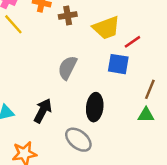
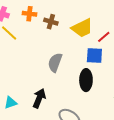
brown cross: (68, 16) -> (51, 22), turned 32
black ellipse: (95, 107) -> (86, 80), moved

